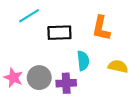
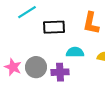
cyan semicircle: (83, 61) -> (75, 52), turned -84

